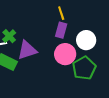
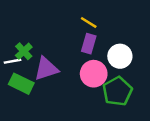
yellow line: (61, 13) -> (89, 22), turned -40

